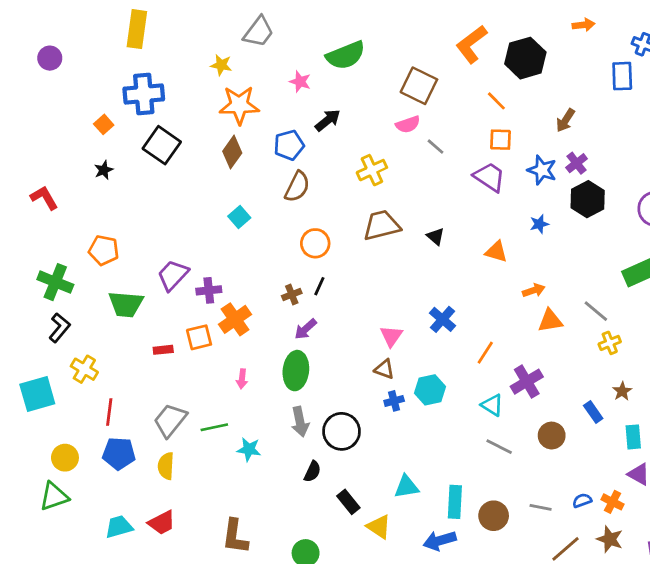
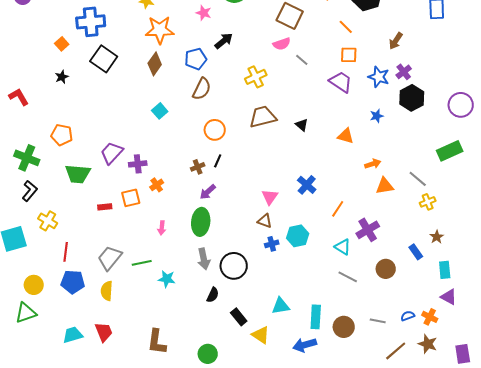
orange cross: (235, 319) -> (157, 185), size x0.6
red trapezoid: (162, 523) -> (104, 332), turned -85

